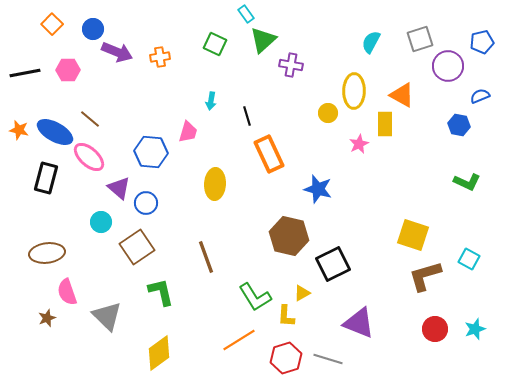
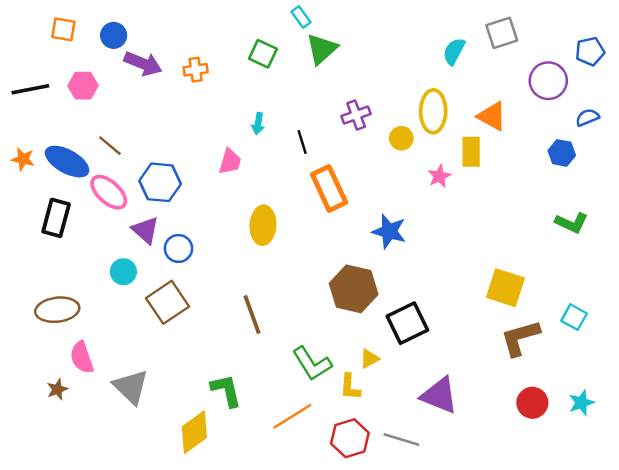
orange square: (52, 24) -> (63, 29), turned -35
gray square: (420, 39) -> (502, 33), moved
purple cross: (291, 65) -> (356, 115), moved, turned -30
blue hexagon: (151, 152) -> (160, 182), moved
green L-shape: (161, 292) -> (226, 391), moved

